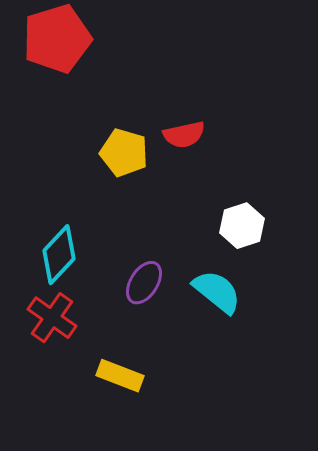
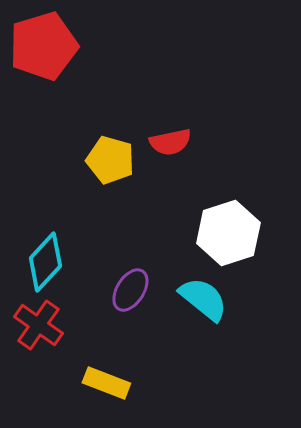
white hexagon: (242, 226) -> (228, 233), size x1.4

